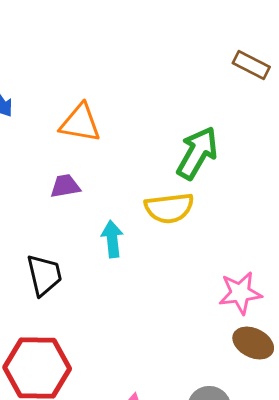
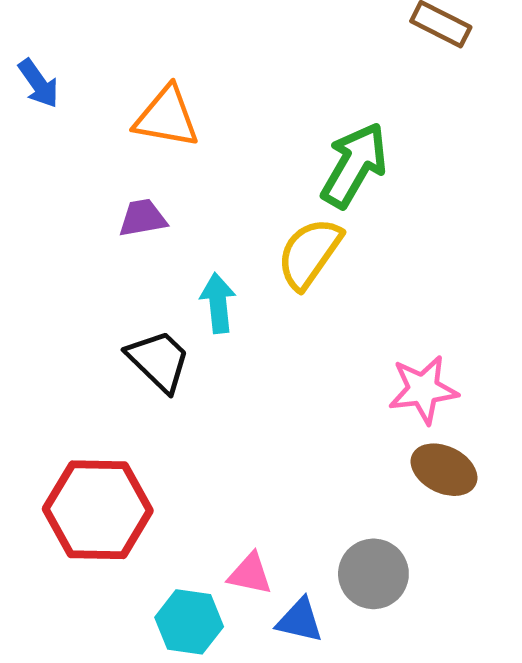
yellow semicircle: (169, 208) -> (309, 253), turned 132
black trapezoid: (44, 275) -> (159, 361), moved, turned -33

